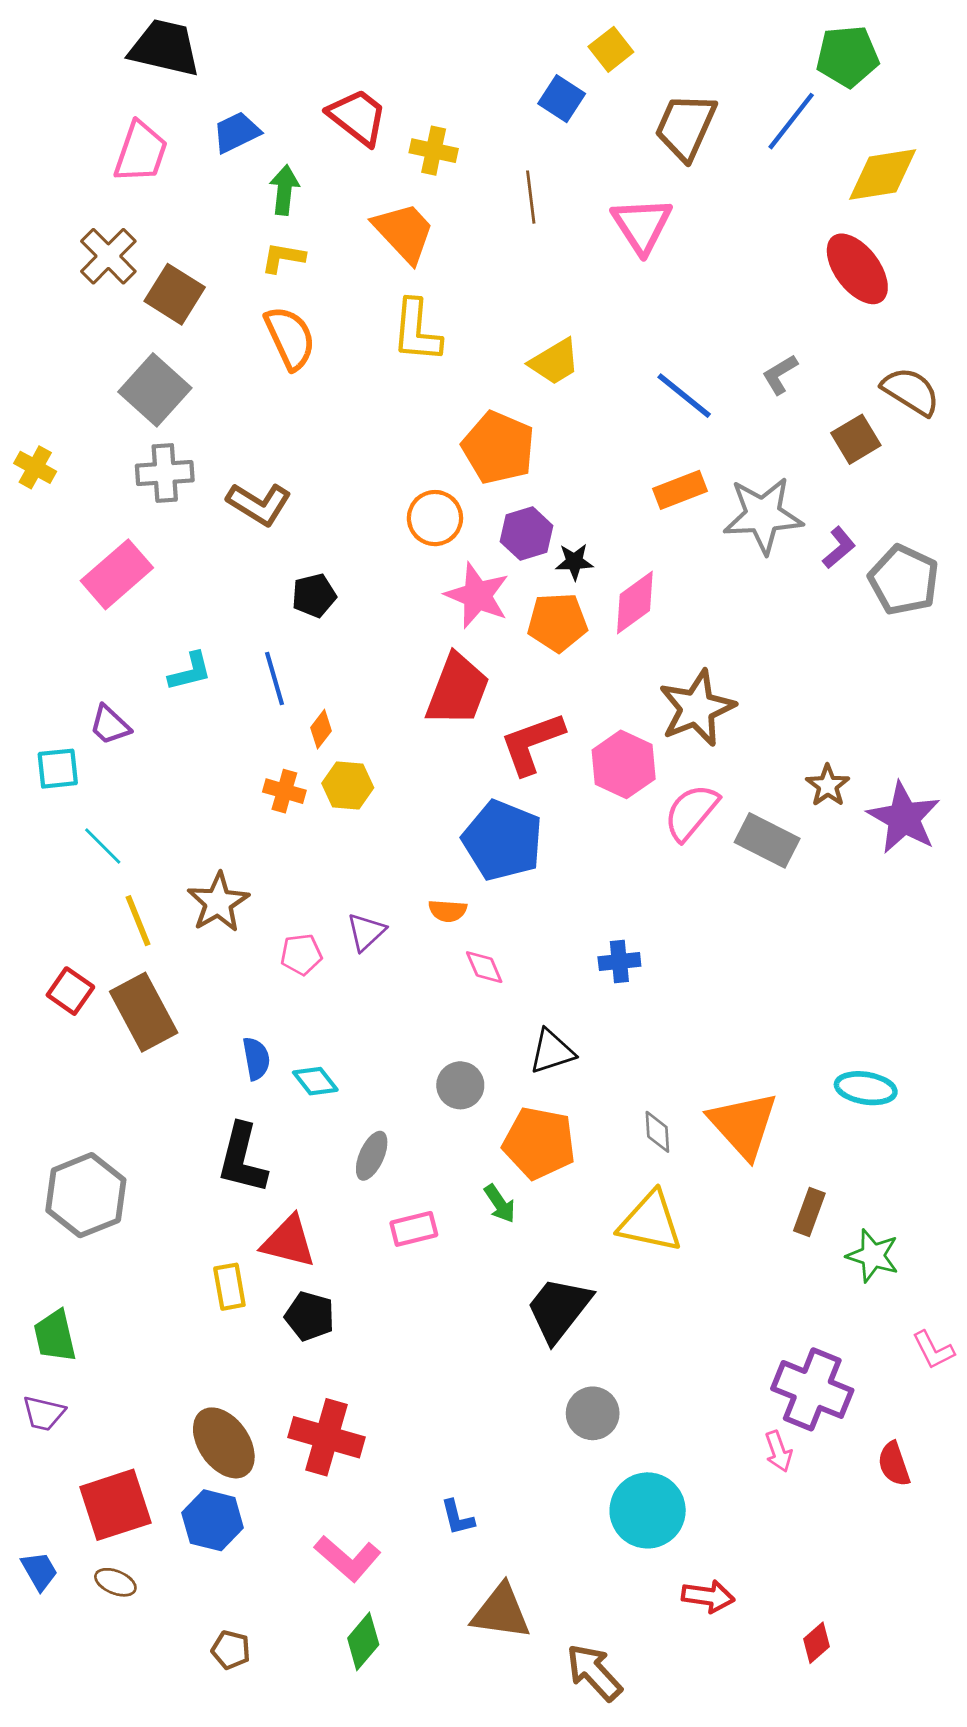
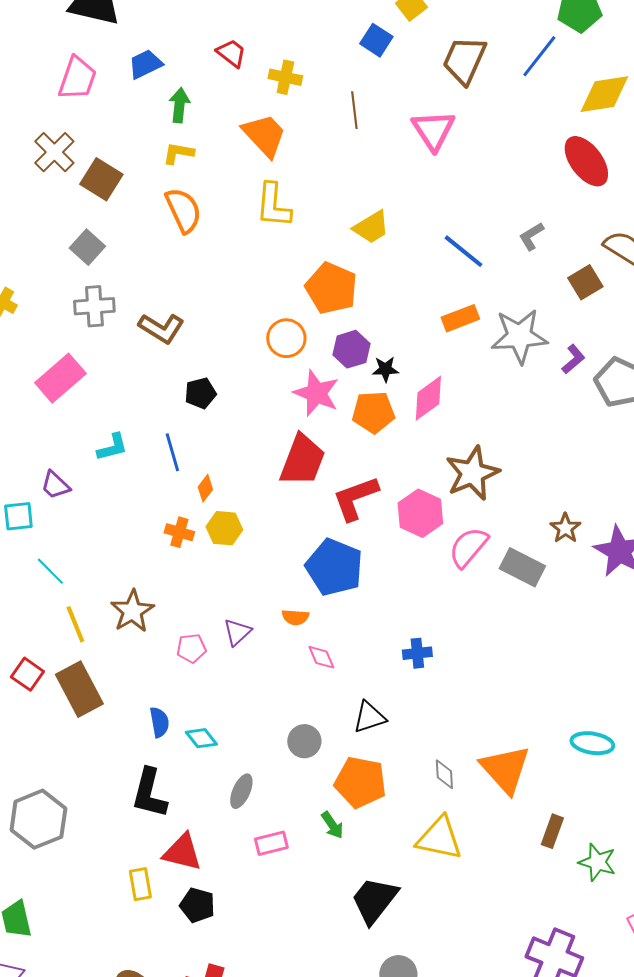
red trapezoid: (358, 117) -> (231, 53), size x0.7
gray square: (155, 390) -> (87, 247), size x0.7

